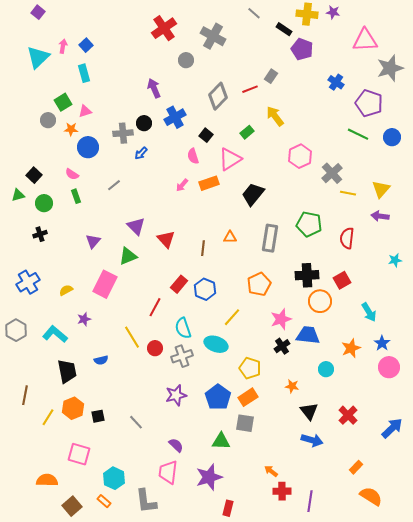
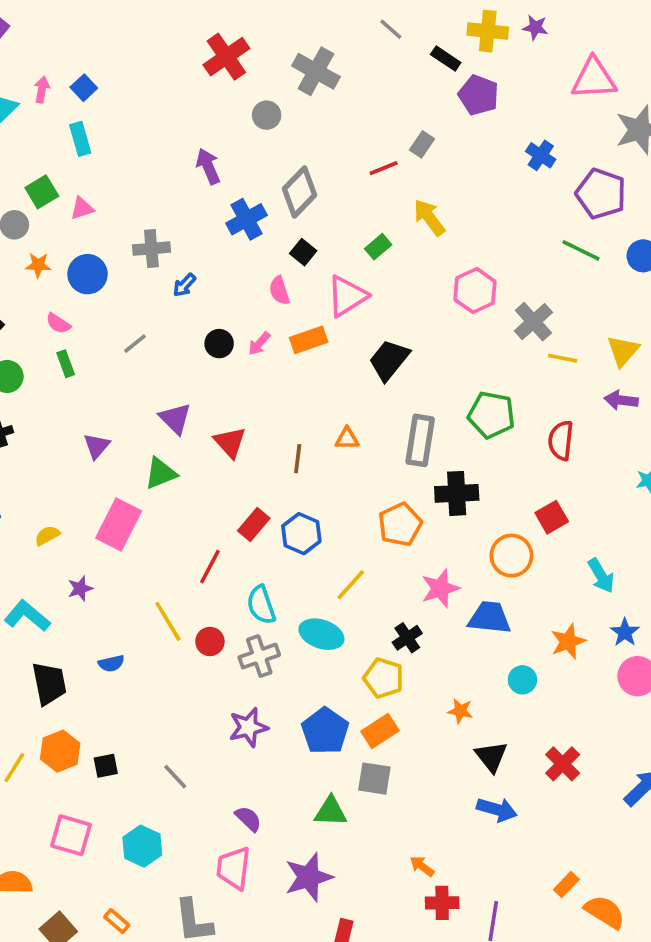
gray diamond: (218, 96) -> (299, 192), moved
black circle: (144, 123) -> (219, 344), moved
orange star: (71, 129) -> (38, 265), moved
black cross: (307, 275) -> (457, 493), moved
black cross: (282, 346) -> (407, 638), moved
orange rectangle: (356, 467) -> (566, 885), moved
cyan hexagon: (114, 478) -> (142, 846), moved

